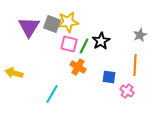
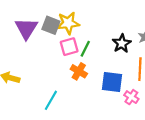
black star: (101, 41) -> (122, 43), moved
pink square: (69, 44) -> (69, 47), turned -30
blue square: (109, 77) -> (112, 82), size x1.5

